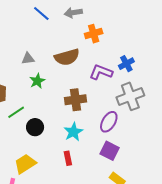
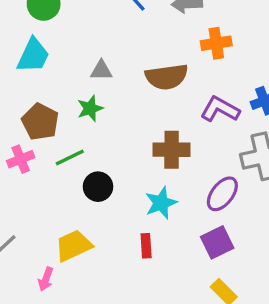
green star: (37, 81) -> (90, 108), moved
purple square: (110, 151) -> (217, 242), turned 30

